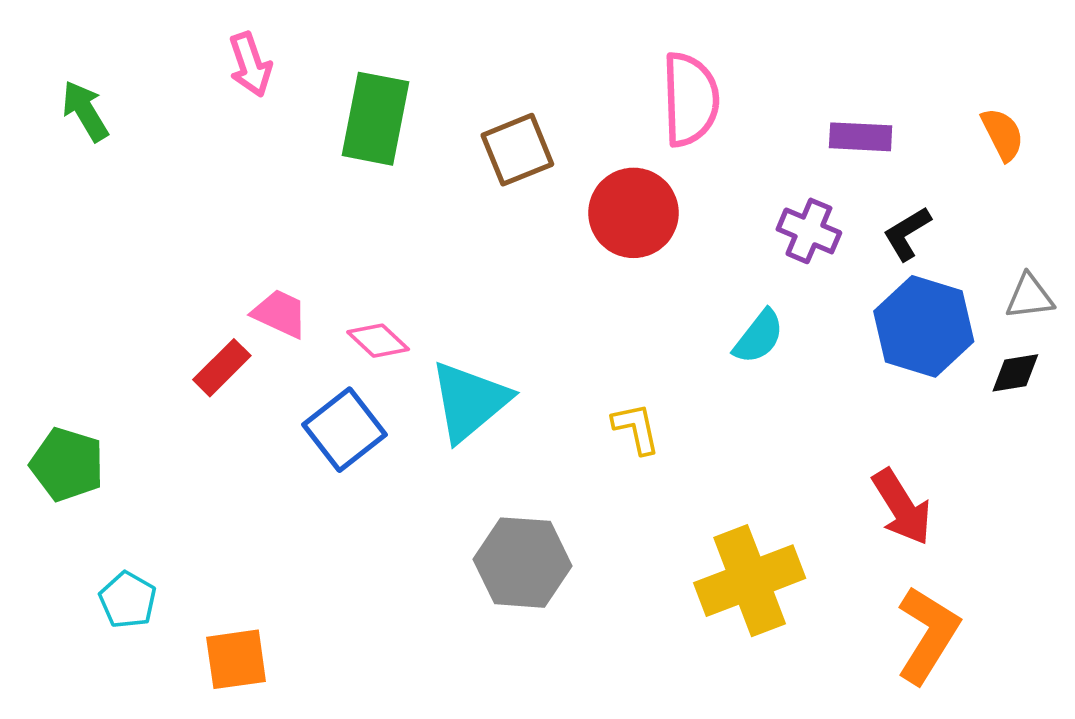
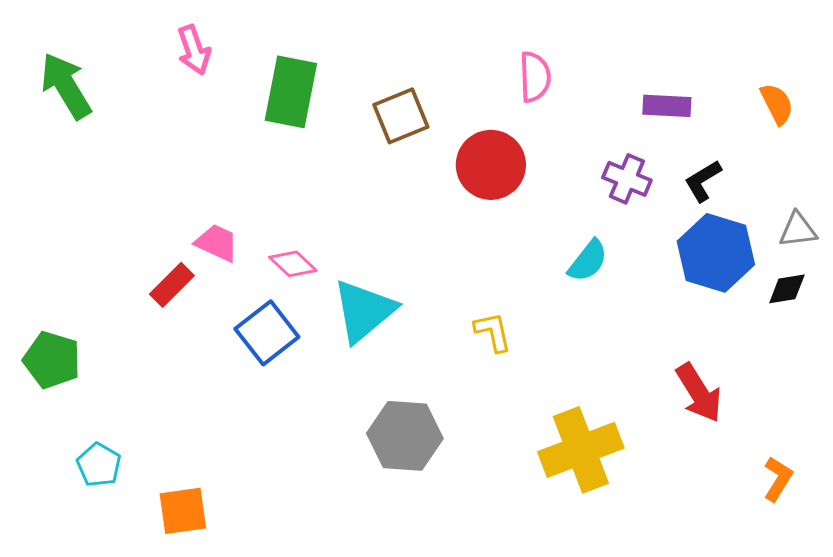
pink semicircle: (690, 99) -> (535, 77), size x0.7
green arrow: (85, 111) -> (66, 86), size x1.4
orange L-shape: (928, 635) -> (778, 479), moved, size x0.6

